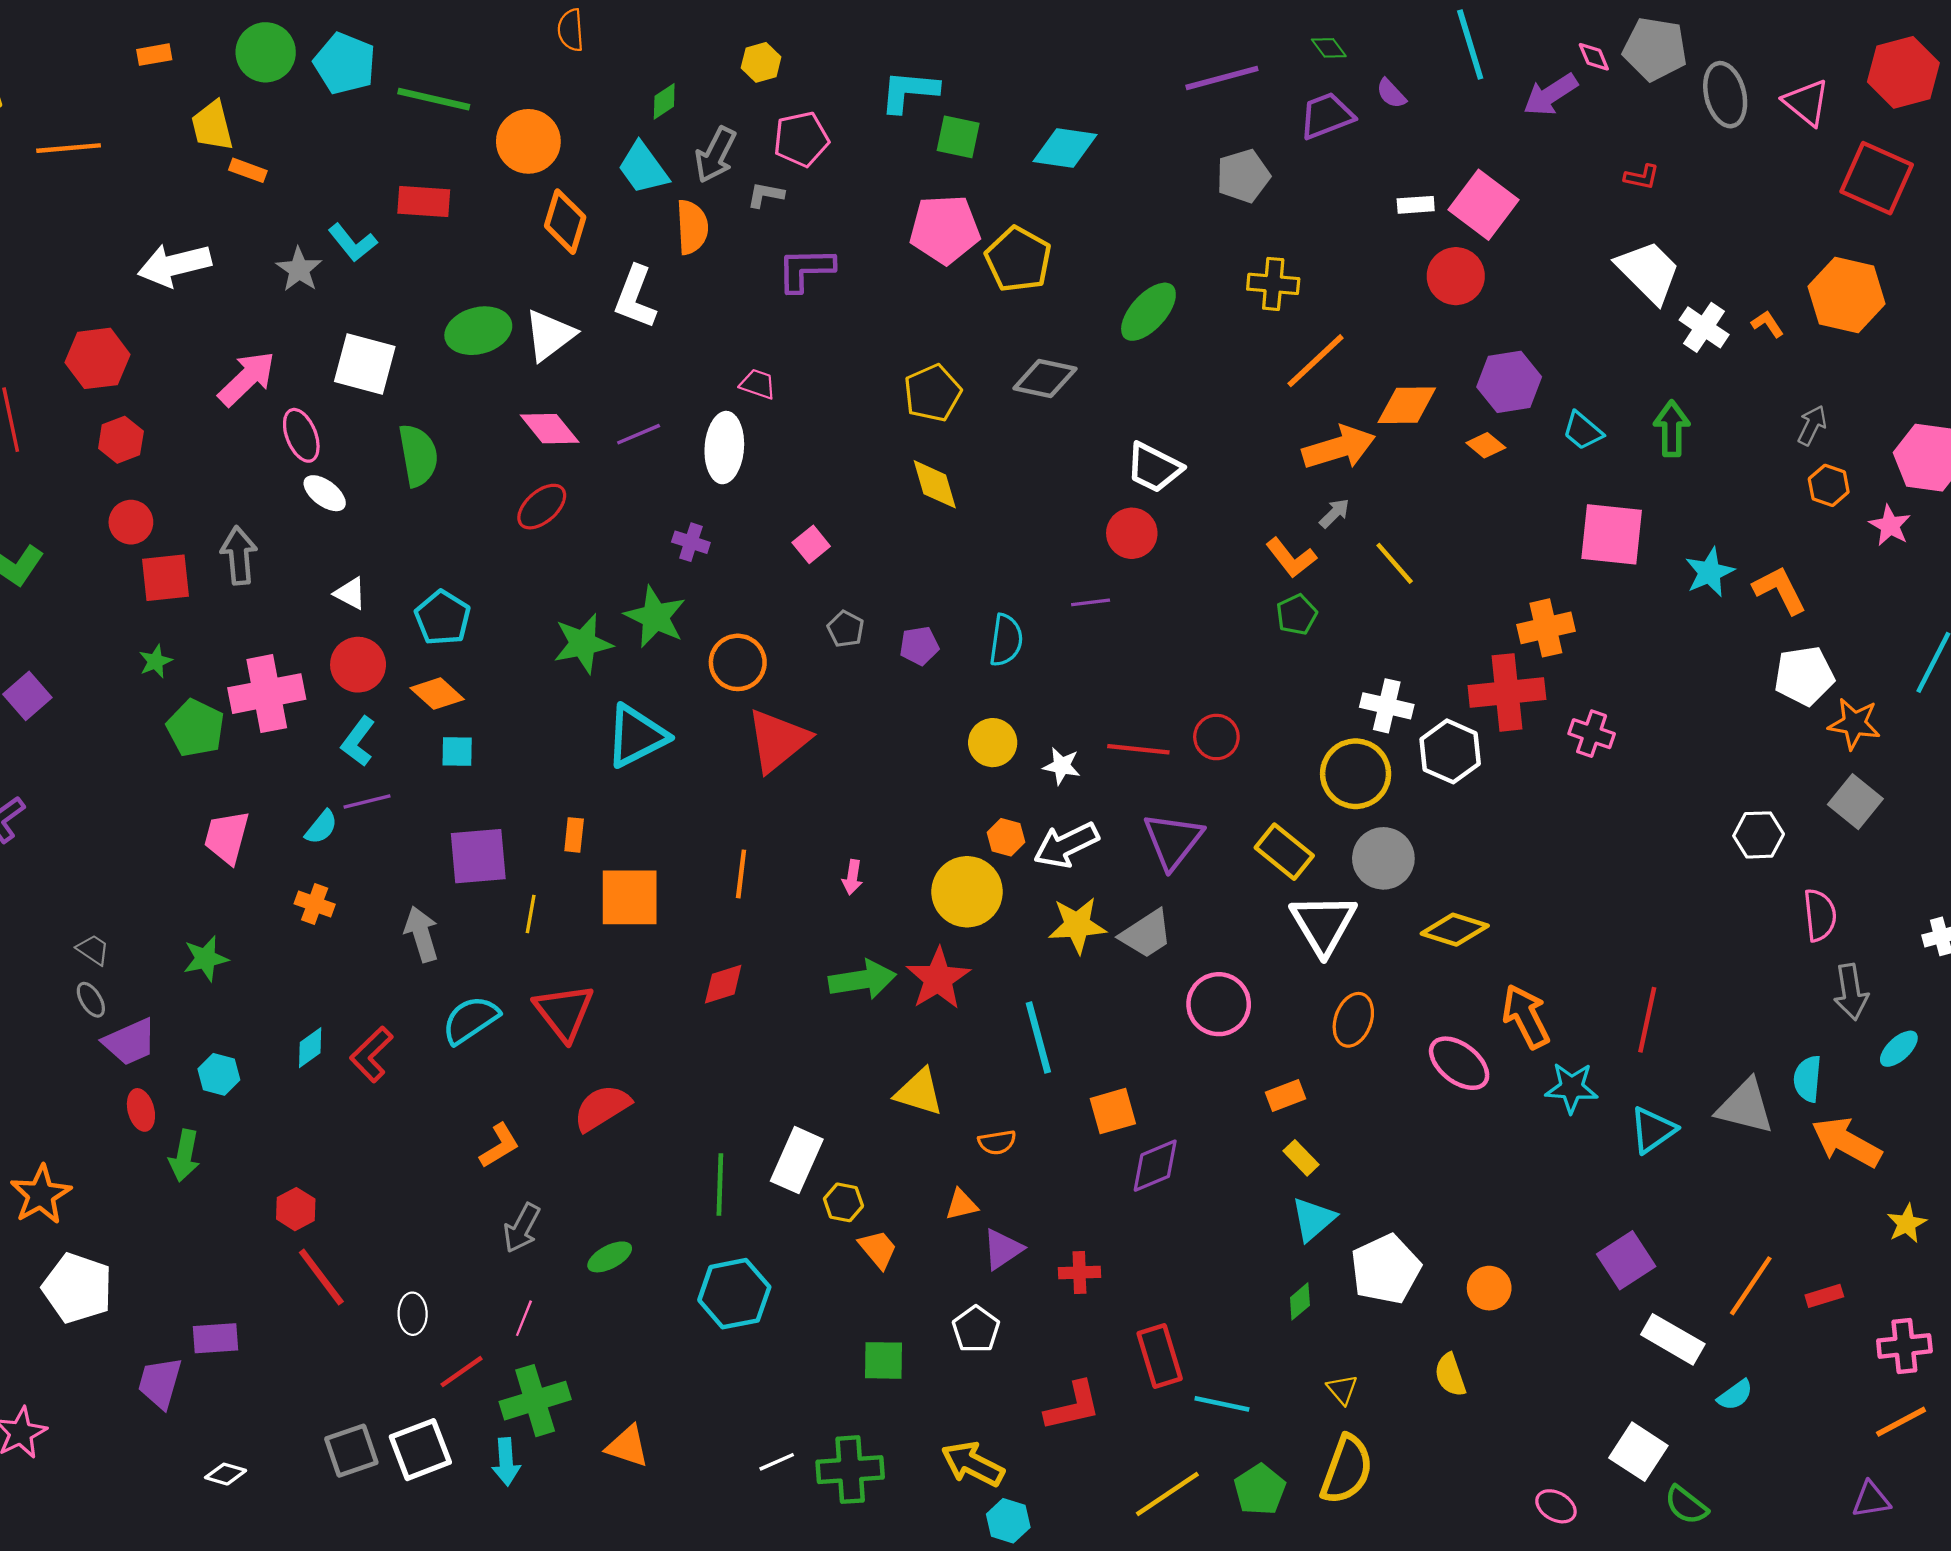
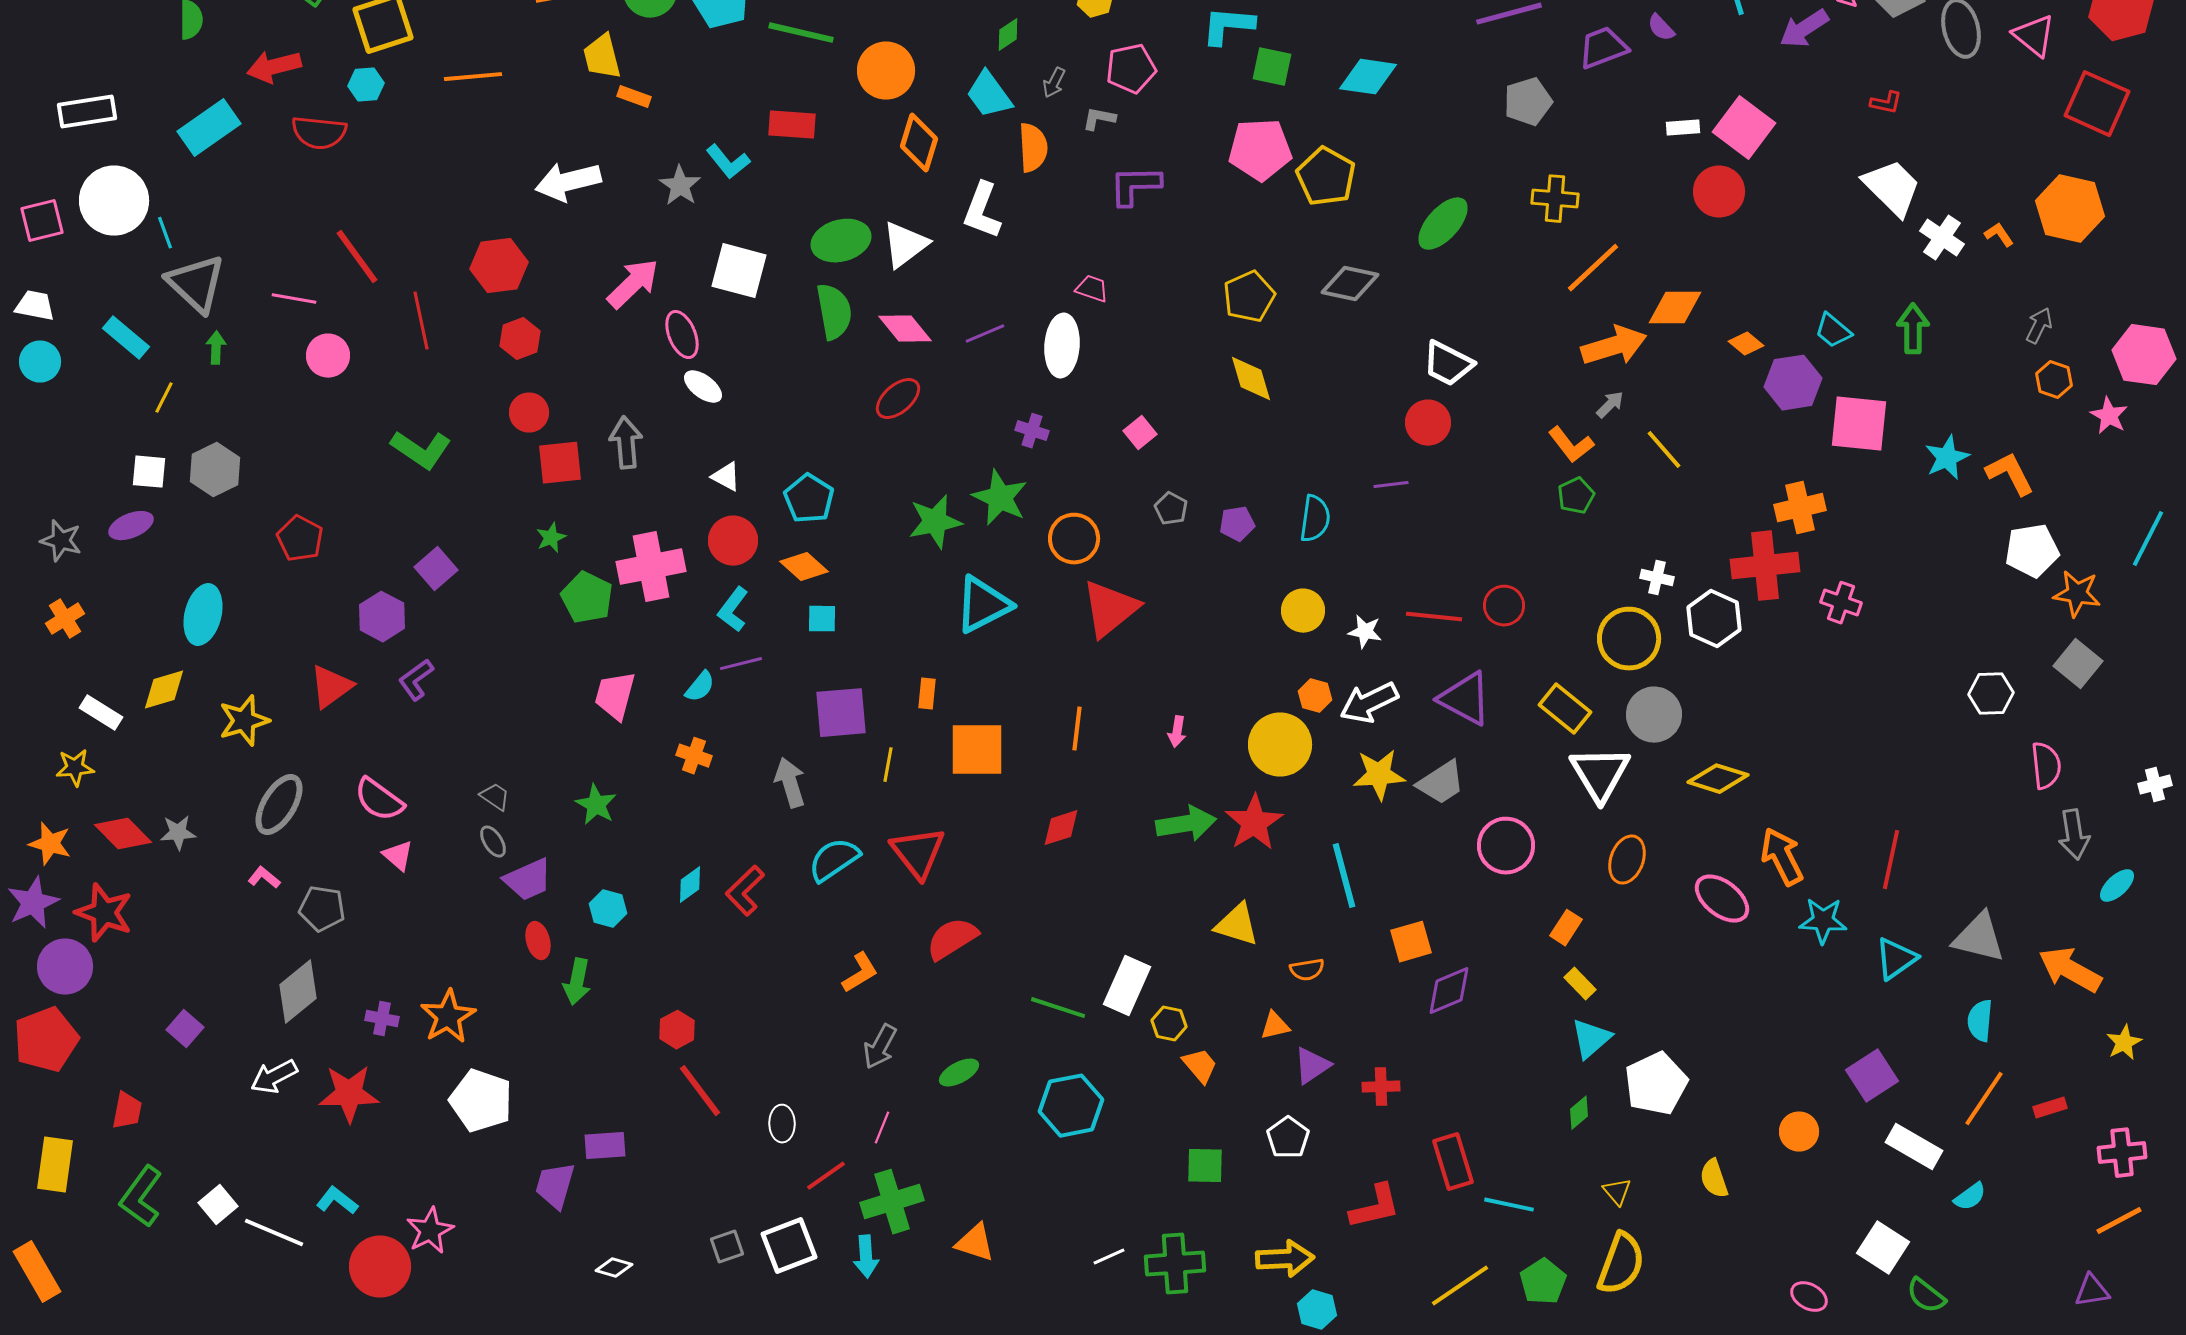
gray arrow: (715, 155) -> (1054, 83), size x0.6
purple hexagon: (1509, 382) -> (1793, 383), moved
green semicircle: (418, 455) -> (834, 312), moved
white cross: (1387, 706) -> (1657, 578), size x0.7
purple triangle: (1173, 841) -> (1465, 699), turned -40
green star: (206, 959) -> (596, 805), turned -30
cyan semicircle: (1808, 1079) -> (1980, 1021), moved
orange rectangle: (1285, 1095) -> (1566, 928), turned -36
green line: (720, 1185) -> (1058, 1008), turned -74
orange circle: (1489, 1288) -> (1799, 1132), moved
gray square: (351, 1451) -> (727, 1247), size x0.7
yellow arrow: (973, 1464) -> (1285, 1259), turned 150

